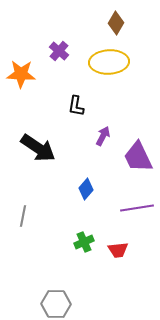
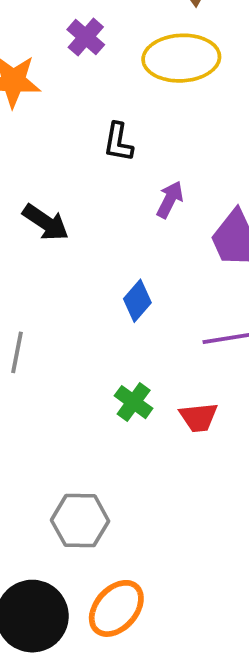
black arrow: (38, 148) -> (46, 222), size x0.7
green cross: (84, 242) -> (134, 402), turned -30

